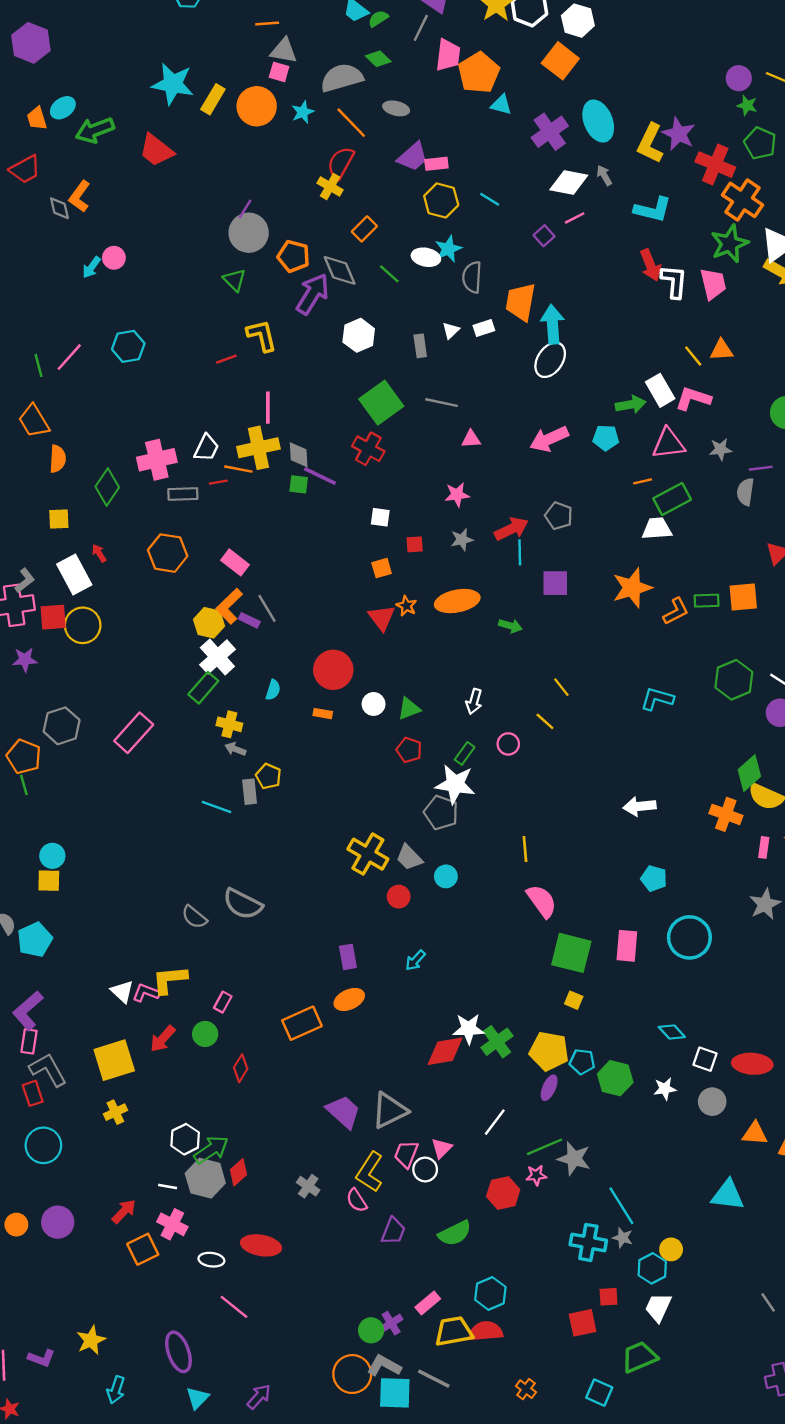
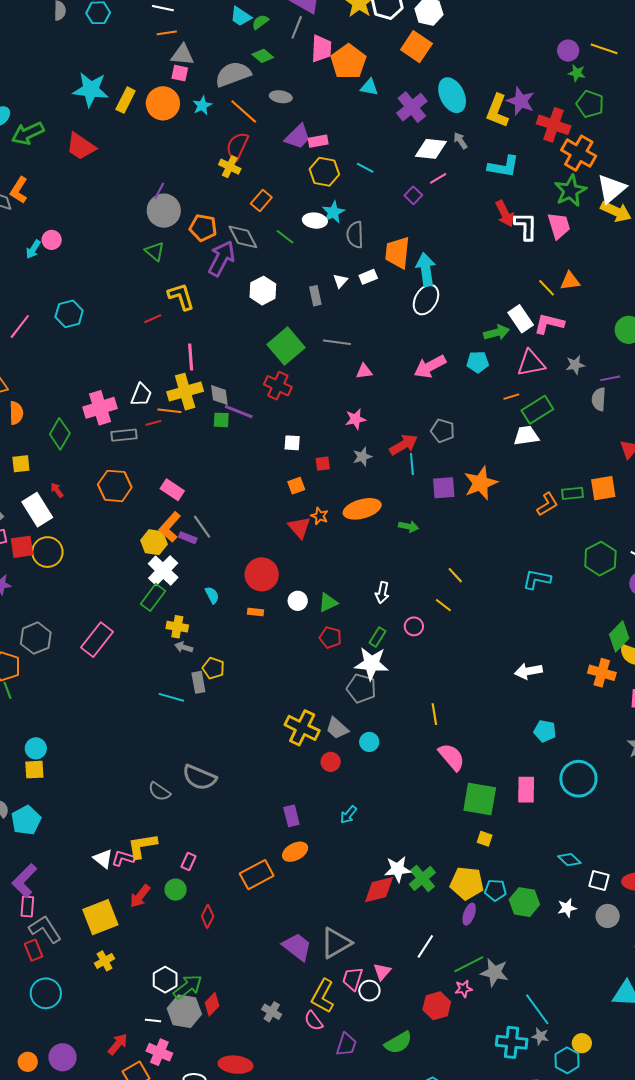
orange star: (632, 588) -> (481, 483), moved
cyan semicircle: (273, 690) -> (212, 595), turned -42

